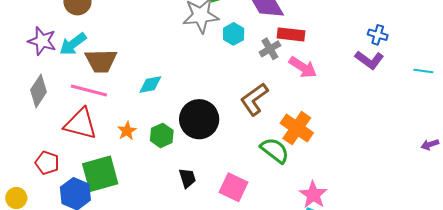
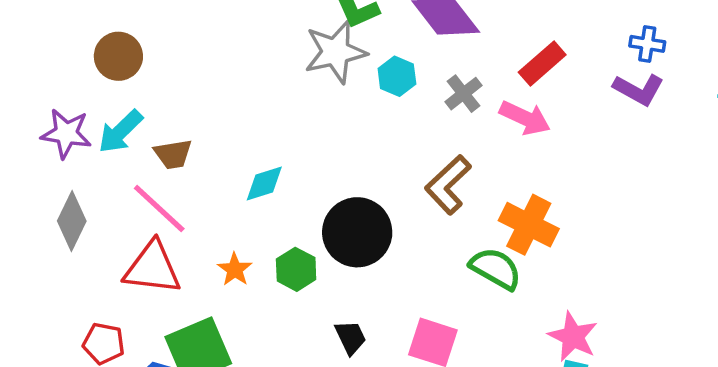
red rectangle: (291, 34) -> (542, 64), moved, turned -40
brown trapezoid: (101, 61) -> (173, 154), size x0.7
pink line: (89, 91) -> (159, 208), turned 36

